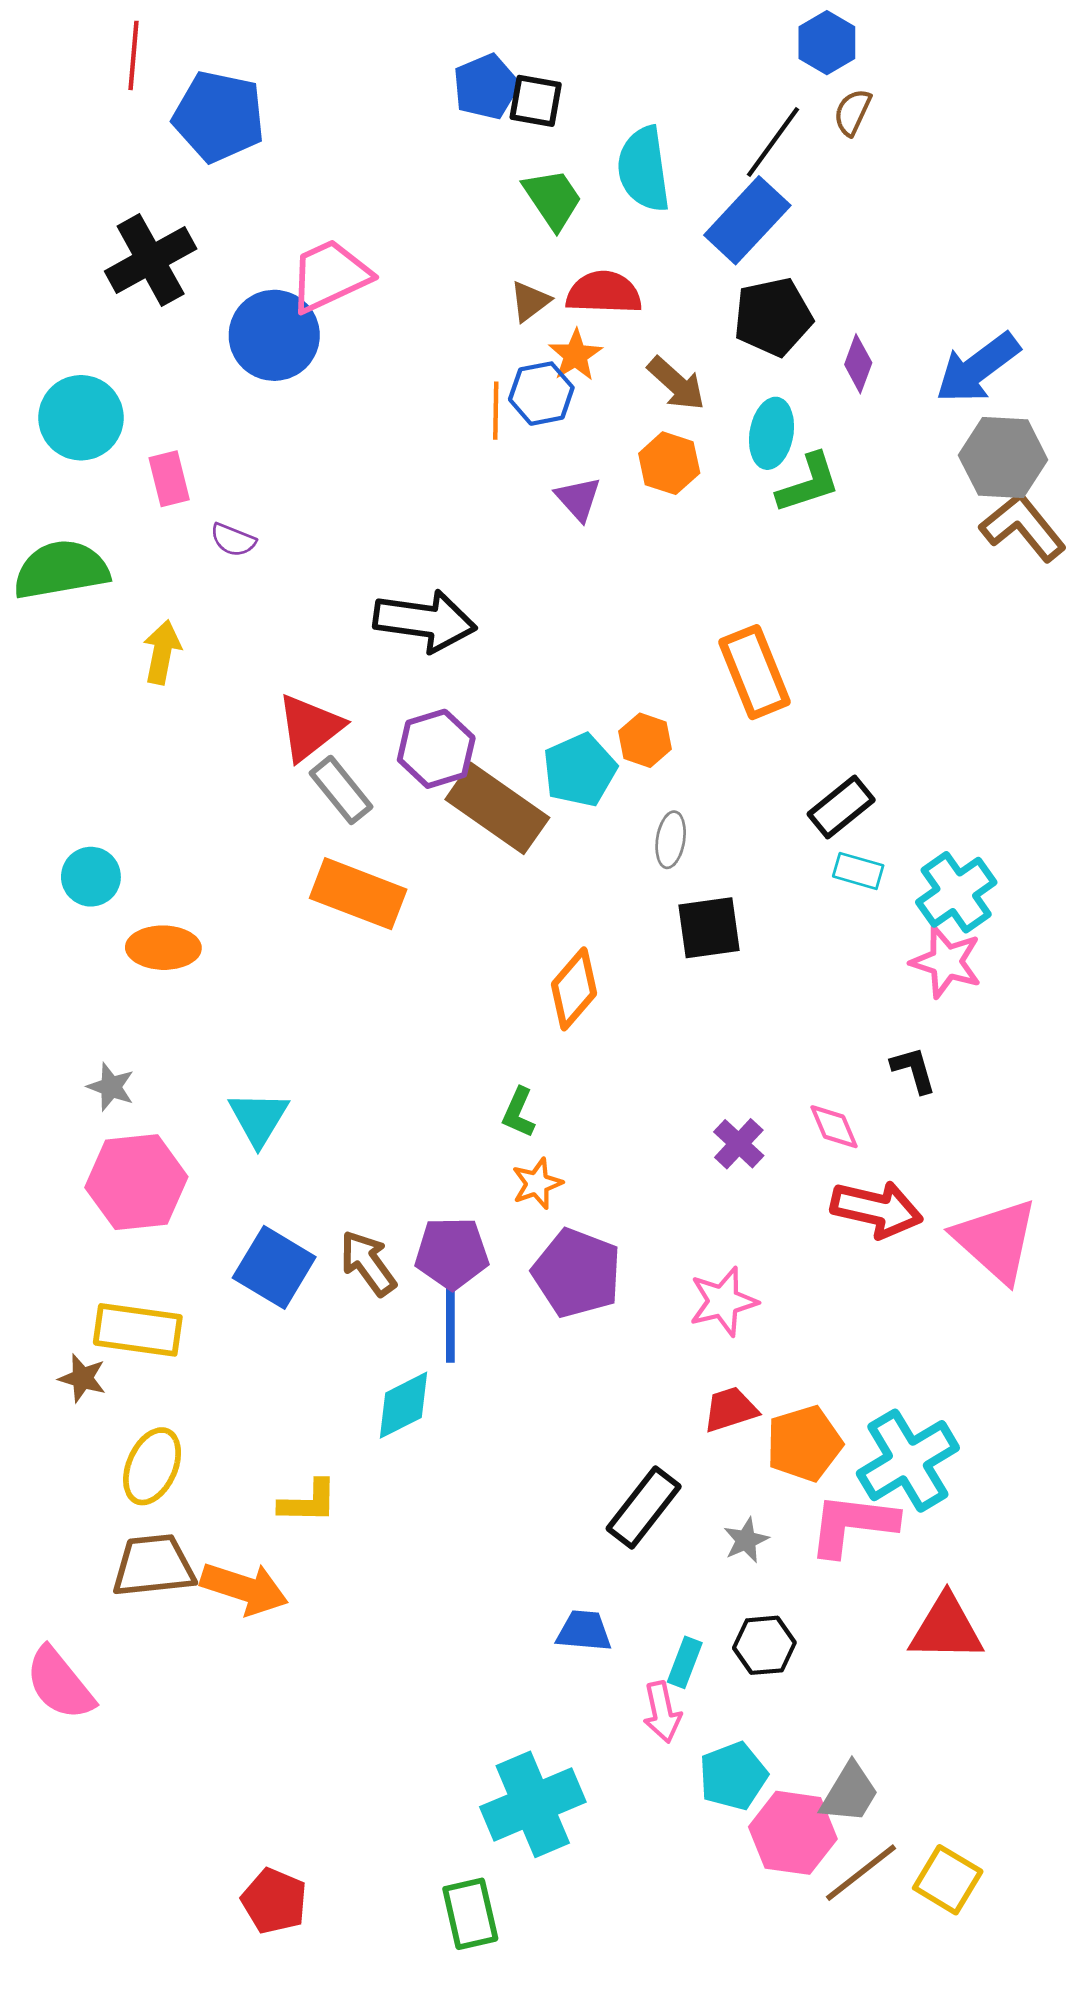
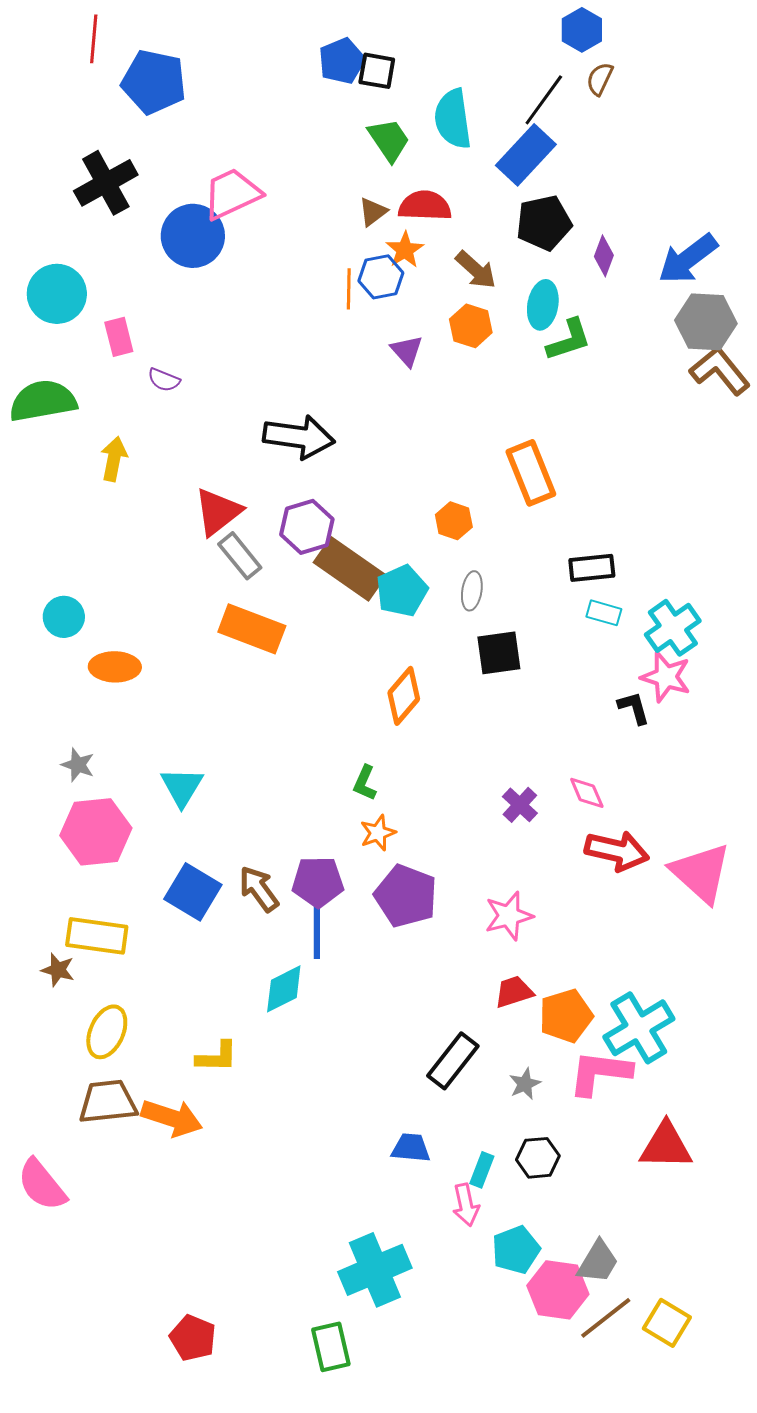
cyan pentagon: (580, 770) -> (402, 591), moved
black rectangle: (841, 807) -> (592, 568), turned 33
black L-shape: (914, 1070) -> (634, 708), moved

